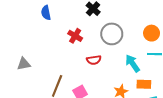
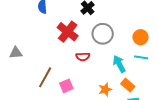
red cross: (75, 36) -> (68, 32), size x1.5
orange rectangle: (144, 84) -> (128, 85), turned 32

